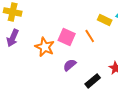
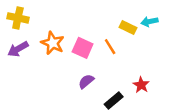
purple arrow: (13, 38) -> (18, 49), turned 36
orange star: (45, 47) -> (53, 43), moved

